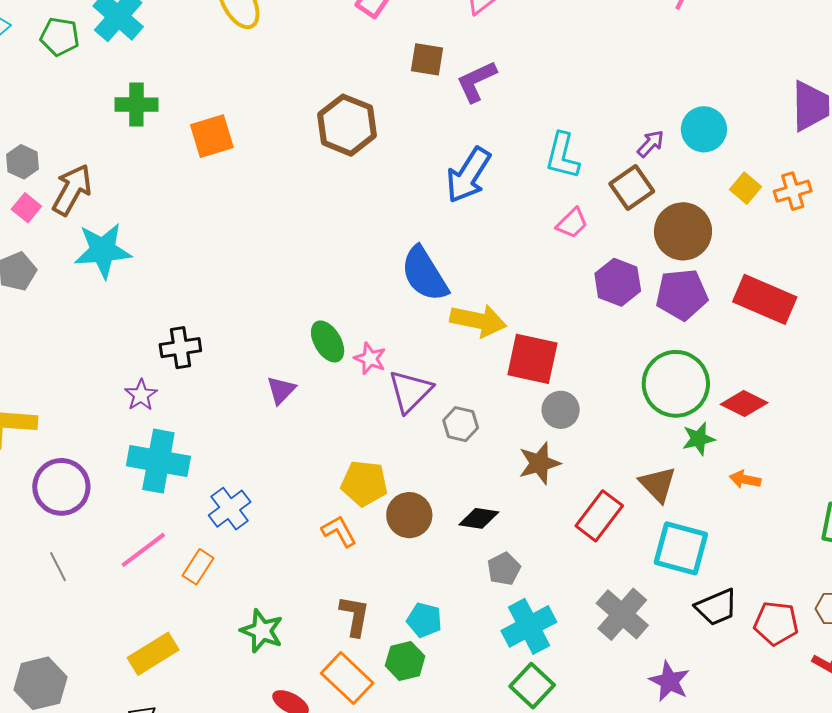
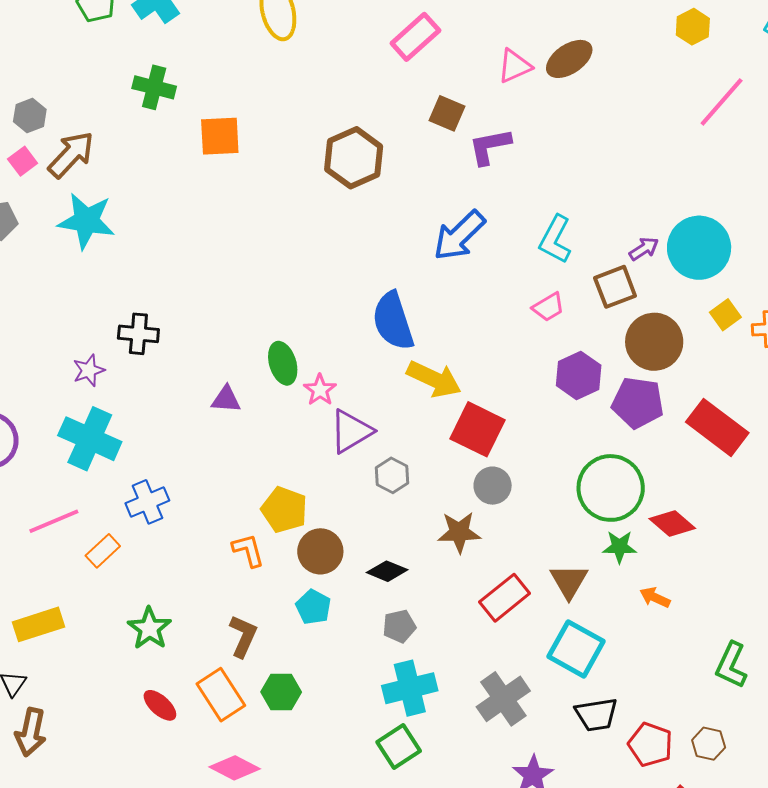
cyan circle: (704, 129) -> (699, 248), size x1.4
purple triangle: (281, 390) -> (226, 399), turned 36
cyan pentagon: (424, 620) -> (313, 607), moved

